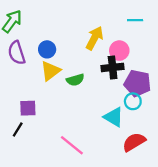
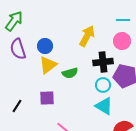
pink circle: (119, 51) -> (122, 41), moved
cyan circle: (133, 101) -> (103, 85), moved
purple square: (28, 108) -> (47, 98), moved
black line: (18, 130) -> (17, 106), moved

